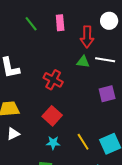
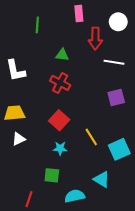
pink rectangle: (60, 23) -> (79, 13), moved
green line: (31, 24) -> (37, 25), turned 42
green triangle: (83, 62) -> (62, 55), moved
yellow line: (83, 142) -> (91, 137), moved

